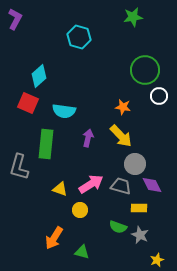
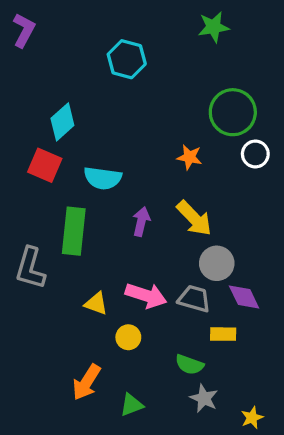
orange star: (123, 107) -> (189, 157), moved
pink arrow: (91, 184) -> (146, 295), turned 50
gray star: (140, 235) -> (204, 398), moved
green triangle: (82, 252) -> (132, 405), turned -35

